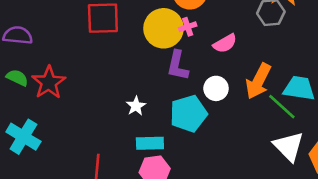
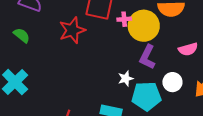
pink cross: (188, 27) -> (124, 19), moved
red star: (49, 82) -> (72, 30), moved
white star: (136, 106) -> (126, 78), moved

